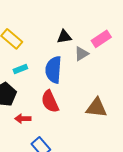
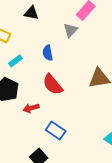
black triangle: (64, 37) -> (31, 13), moved, turned 35
blue semicircle: (53, 70) -> (48, 53), size x0.6

